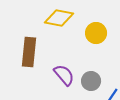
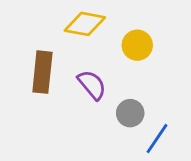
purple semicircle: (64, 75) -> (92, 85), moved

